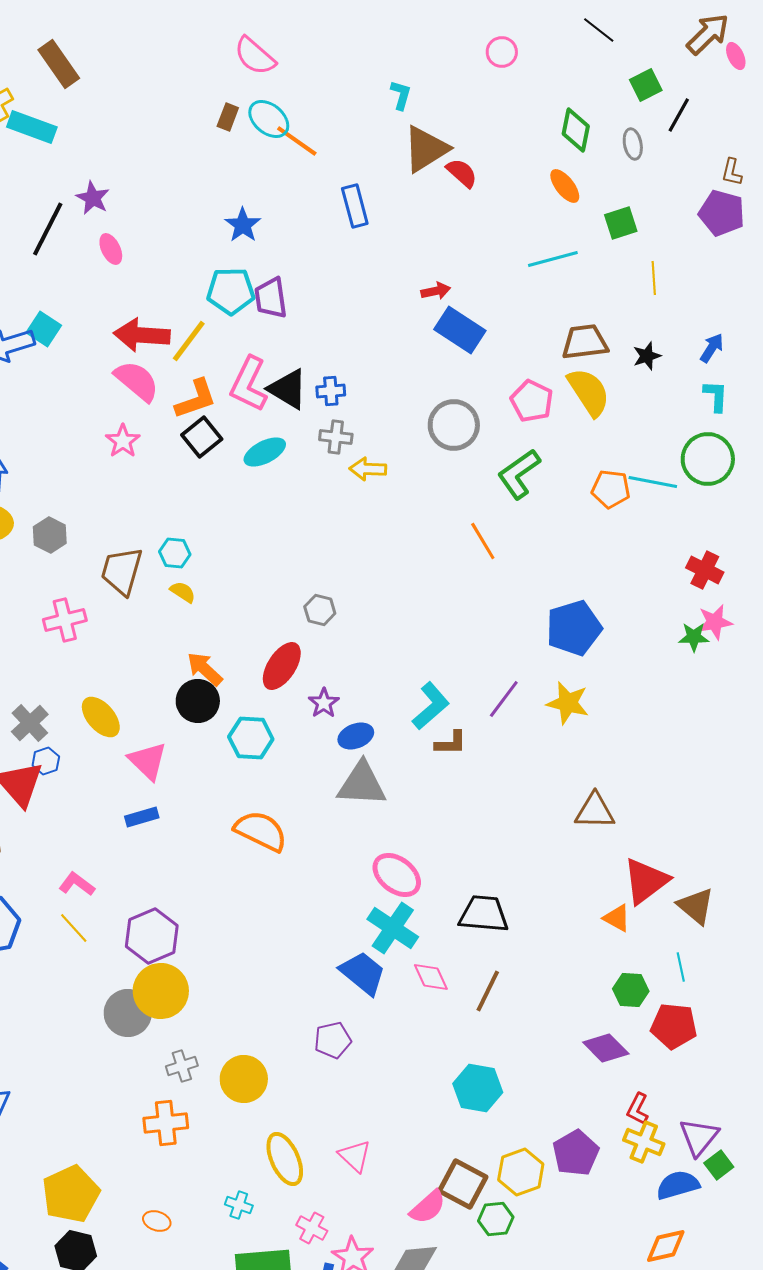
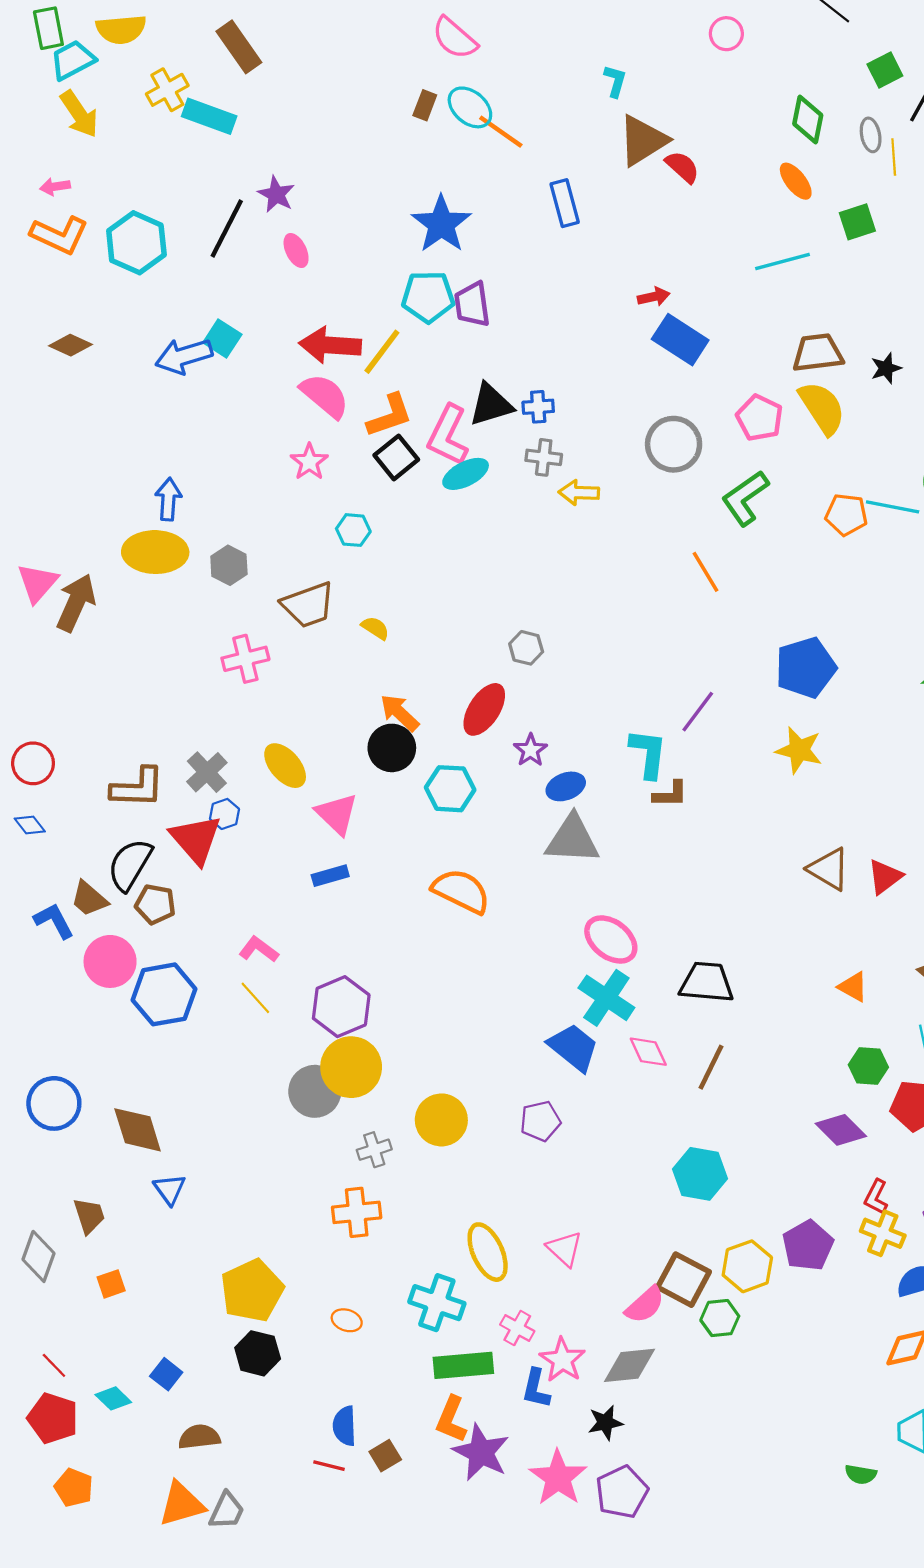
blue star: (243, 225) -> (441, 224), size x1.5
yellow line: (654, 278) -> (894, 157), moved
pink L-shape: (249, 384) -> (448, 435), moved
black triangle: (288, 389) -> (491, 405), turned -48
cyan hexagon: (175, 553) -> (353, 530), moved
brown trapezoid: (122, 571) -> (308, 605), turned -126
purple line: (504, 699) -> (698, 712), moved
cyan L-shape: (431, 706) -> (648, 753), turned -42
brown triangle: (595, 811) -> (829, 869), turned 30
red triangle: (646, 881) -> (885, 877), moved, size x0.7
yellow circle: (244, 1079) -> (441, 1120), moved
cyan cross: (239, 1205) -> (437, 1303), size x1.8

